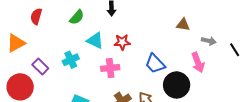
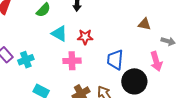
cyan cross: (71, 60) -> (26, 60), moved
blue trapezoid: (155, 64) -> (115, 60), turned 45

